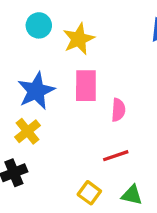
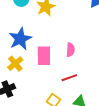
pink rectangle: (86, 86) -> (44, 56), moved

